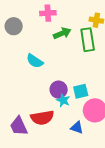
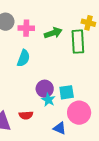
pink cross: (48, 13) -> (26, 28), moved
cyan semicircle: (35, 61) -> (23, 58), turned -108
red semicircle: (42, 118) -> (26, 115), size x0.6

